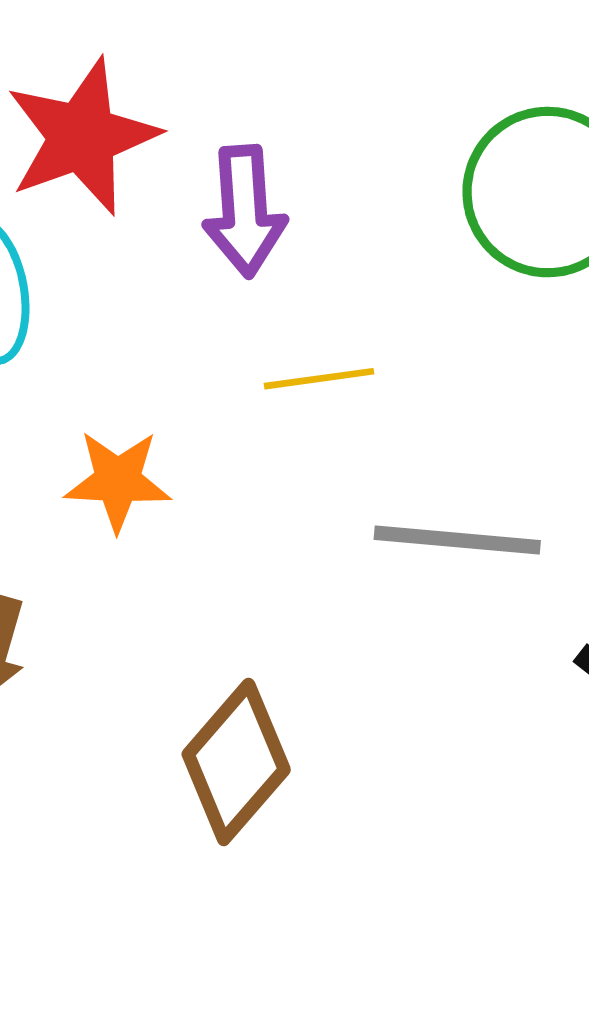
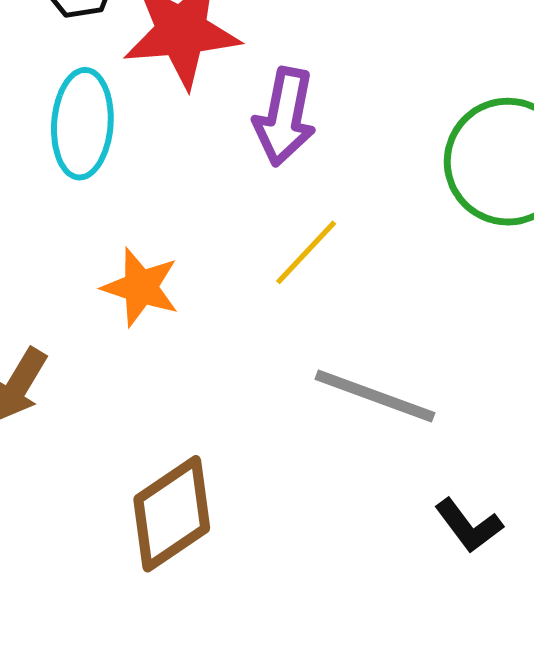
yellow line: (319, 379) -> (306, 252), turned -54

